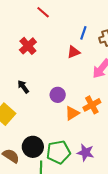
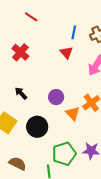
red triangle: (74, 52) -> (66, 53), turned -40
orange triangle: (72, 113) -> (73, 113), turned -35
black circle: (33, 147) -> (37, 127), moved

